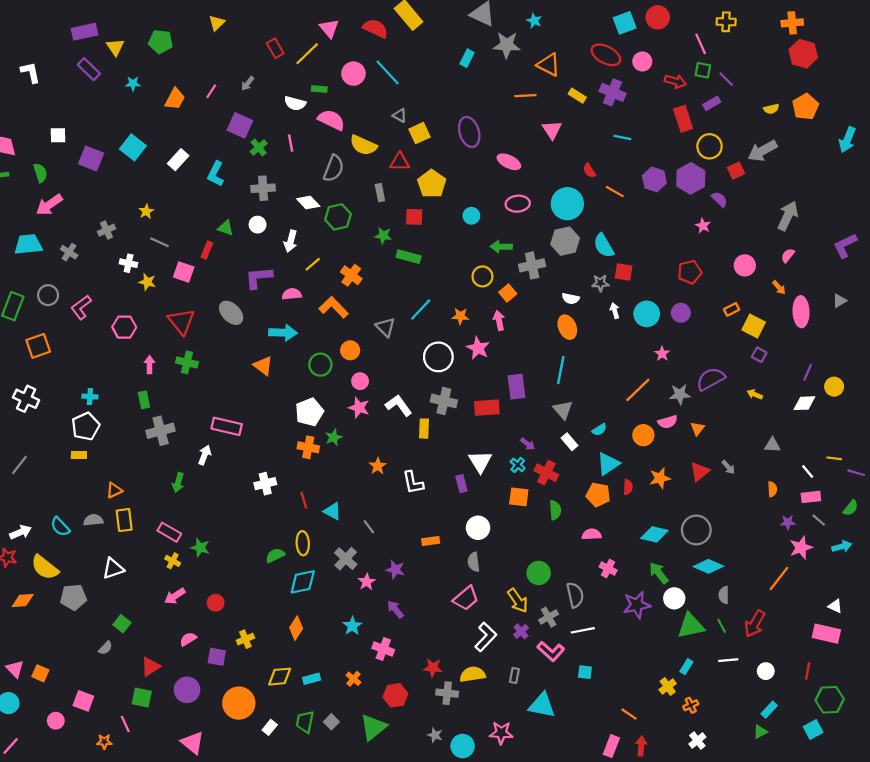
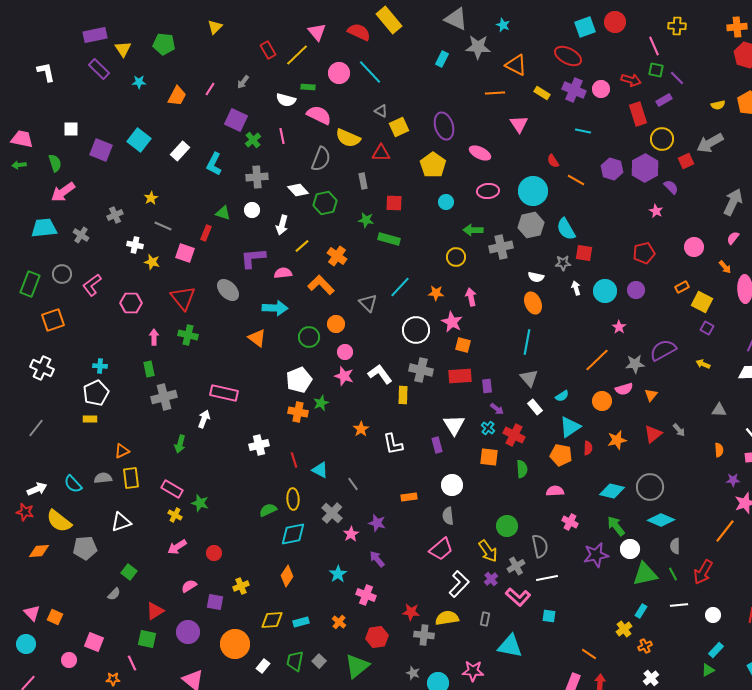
pink circle: (642, 61) -> (601, 89), moved
yellow pentagon: (432, 184) -> (433, 165), moved
orange square: (508, 293) -> (463, 345), moved, turned -35
purple rectangle: (517, 387) -> (487, 386), moved, size x0.6

